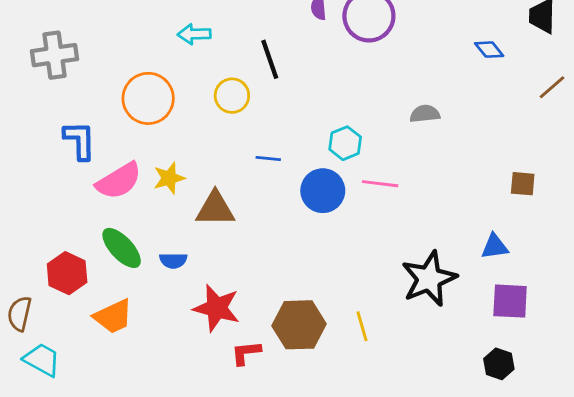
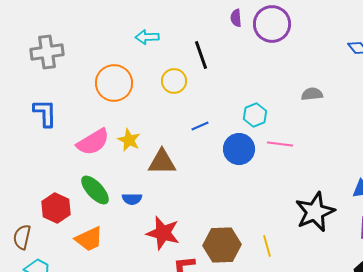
blue L-shape: (80, 140) -> (45, 113), moved
blue line: (268, 159) -> (200, 126), turned -30
yellow star: (169, 178) -> (129, 140), turned -30

